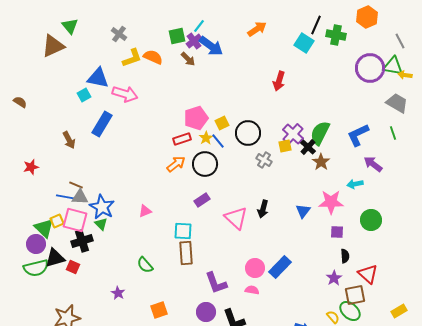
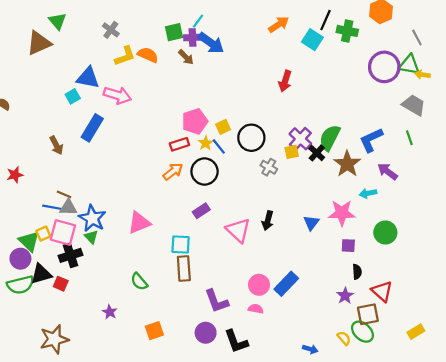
orange arrow: (257, 29) -> (279, 24), moved
purple cross: (194, 41) -> (193, 38), turned 35
brown star: (321, 162) -> (347, 164), moved, size x1.4
pink triangle: (145, 211) -> (139, 223), size x1.6

